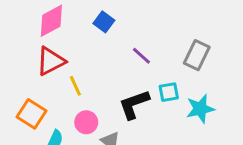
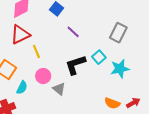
purple line: (141, 56) -> (73, 32), moved
cyan square: (169, 92) -> (99, 57), turned -32

